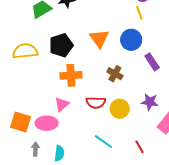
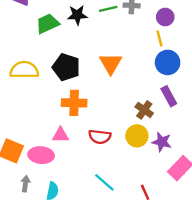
blue circle: (131, 40) -> (168, 62), moved
black pentagon: (61, 45) -> (66, 67), turned 30
brown cross: (115, 74) -> (144, 110), moved
pink triangle: (62, 104) -> (60, 135), turned 35
yellow circle: (120, 109) -> (137, 136), moved

